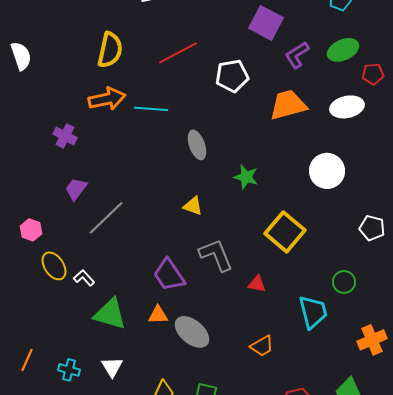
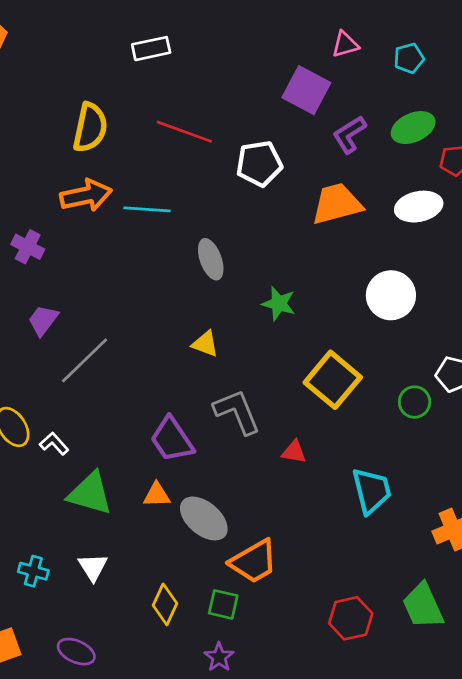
red line: (178, 53) -> (184, 132), turned 48
green circle: (344, 282) -> (415, 402), moved
orange trapezoid: (262, 346) -> (254, 561), moved, size x1.5

